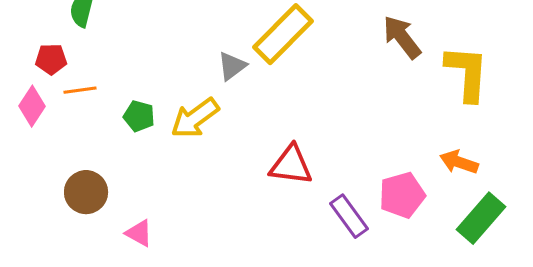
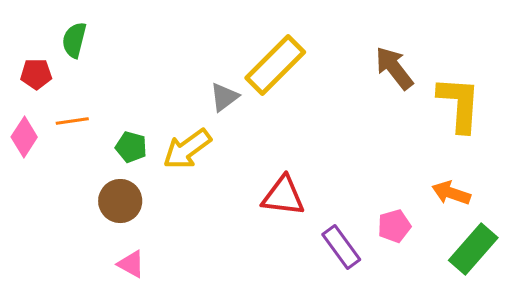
red pentagon: (51, 59) -> (36, 74), moved
brown circle: (86, 192) -> (120, 201), moved
pink pentagon: (402, 195) -> (394, 226), size x0.7

